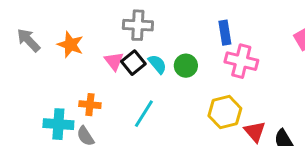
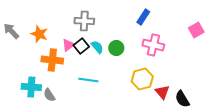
blue rectangle: (225, 33) -> (143, 17), moved, turned 42
pink triangle: (114, 61) -> (68, 45), turned 32
orange cross: (90, 105) -> (52, 60), moved, size x1.5
cyan line: (144, 114) -> (88, 80), turned 66

